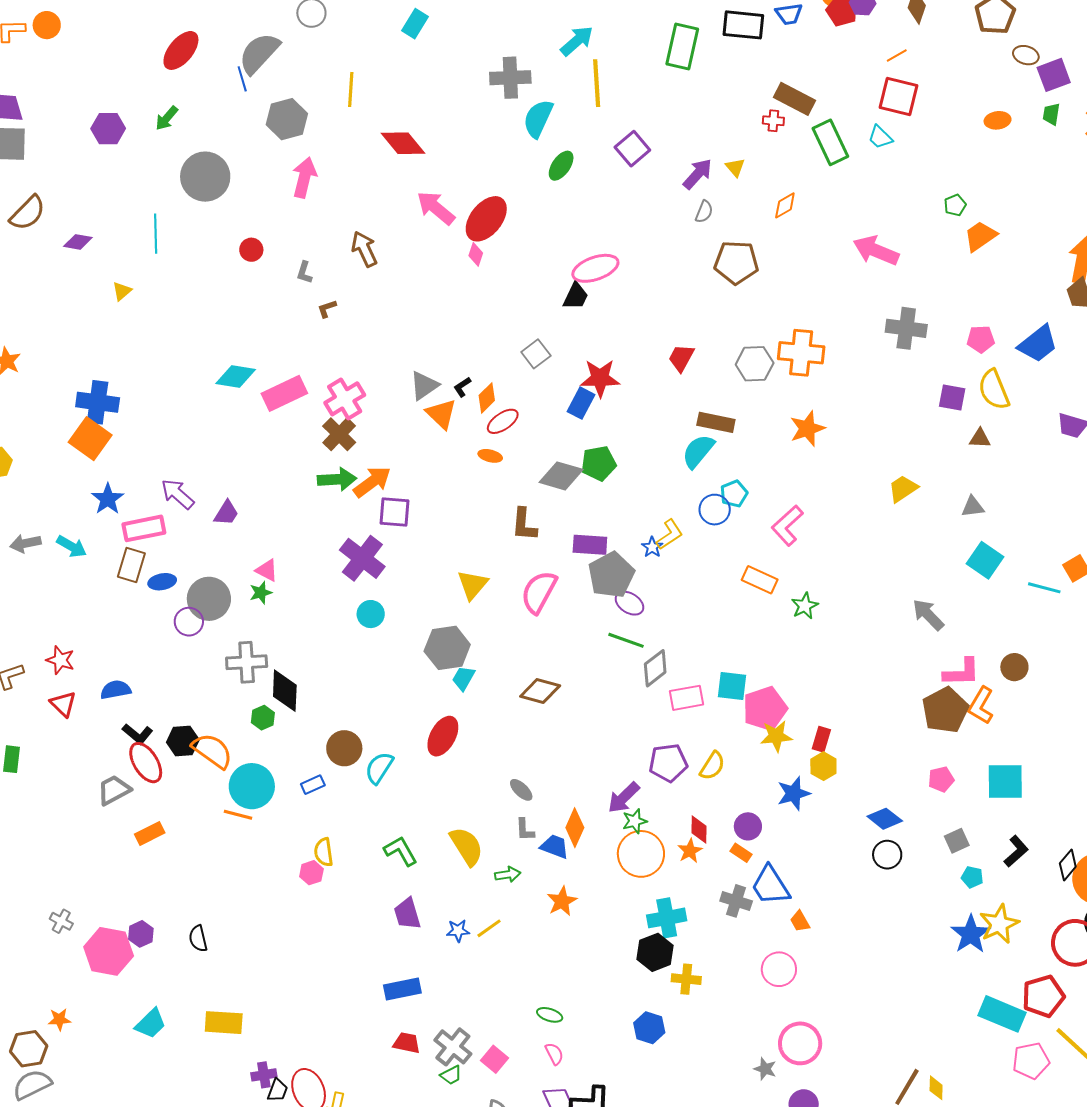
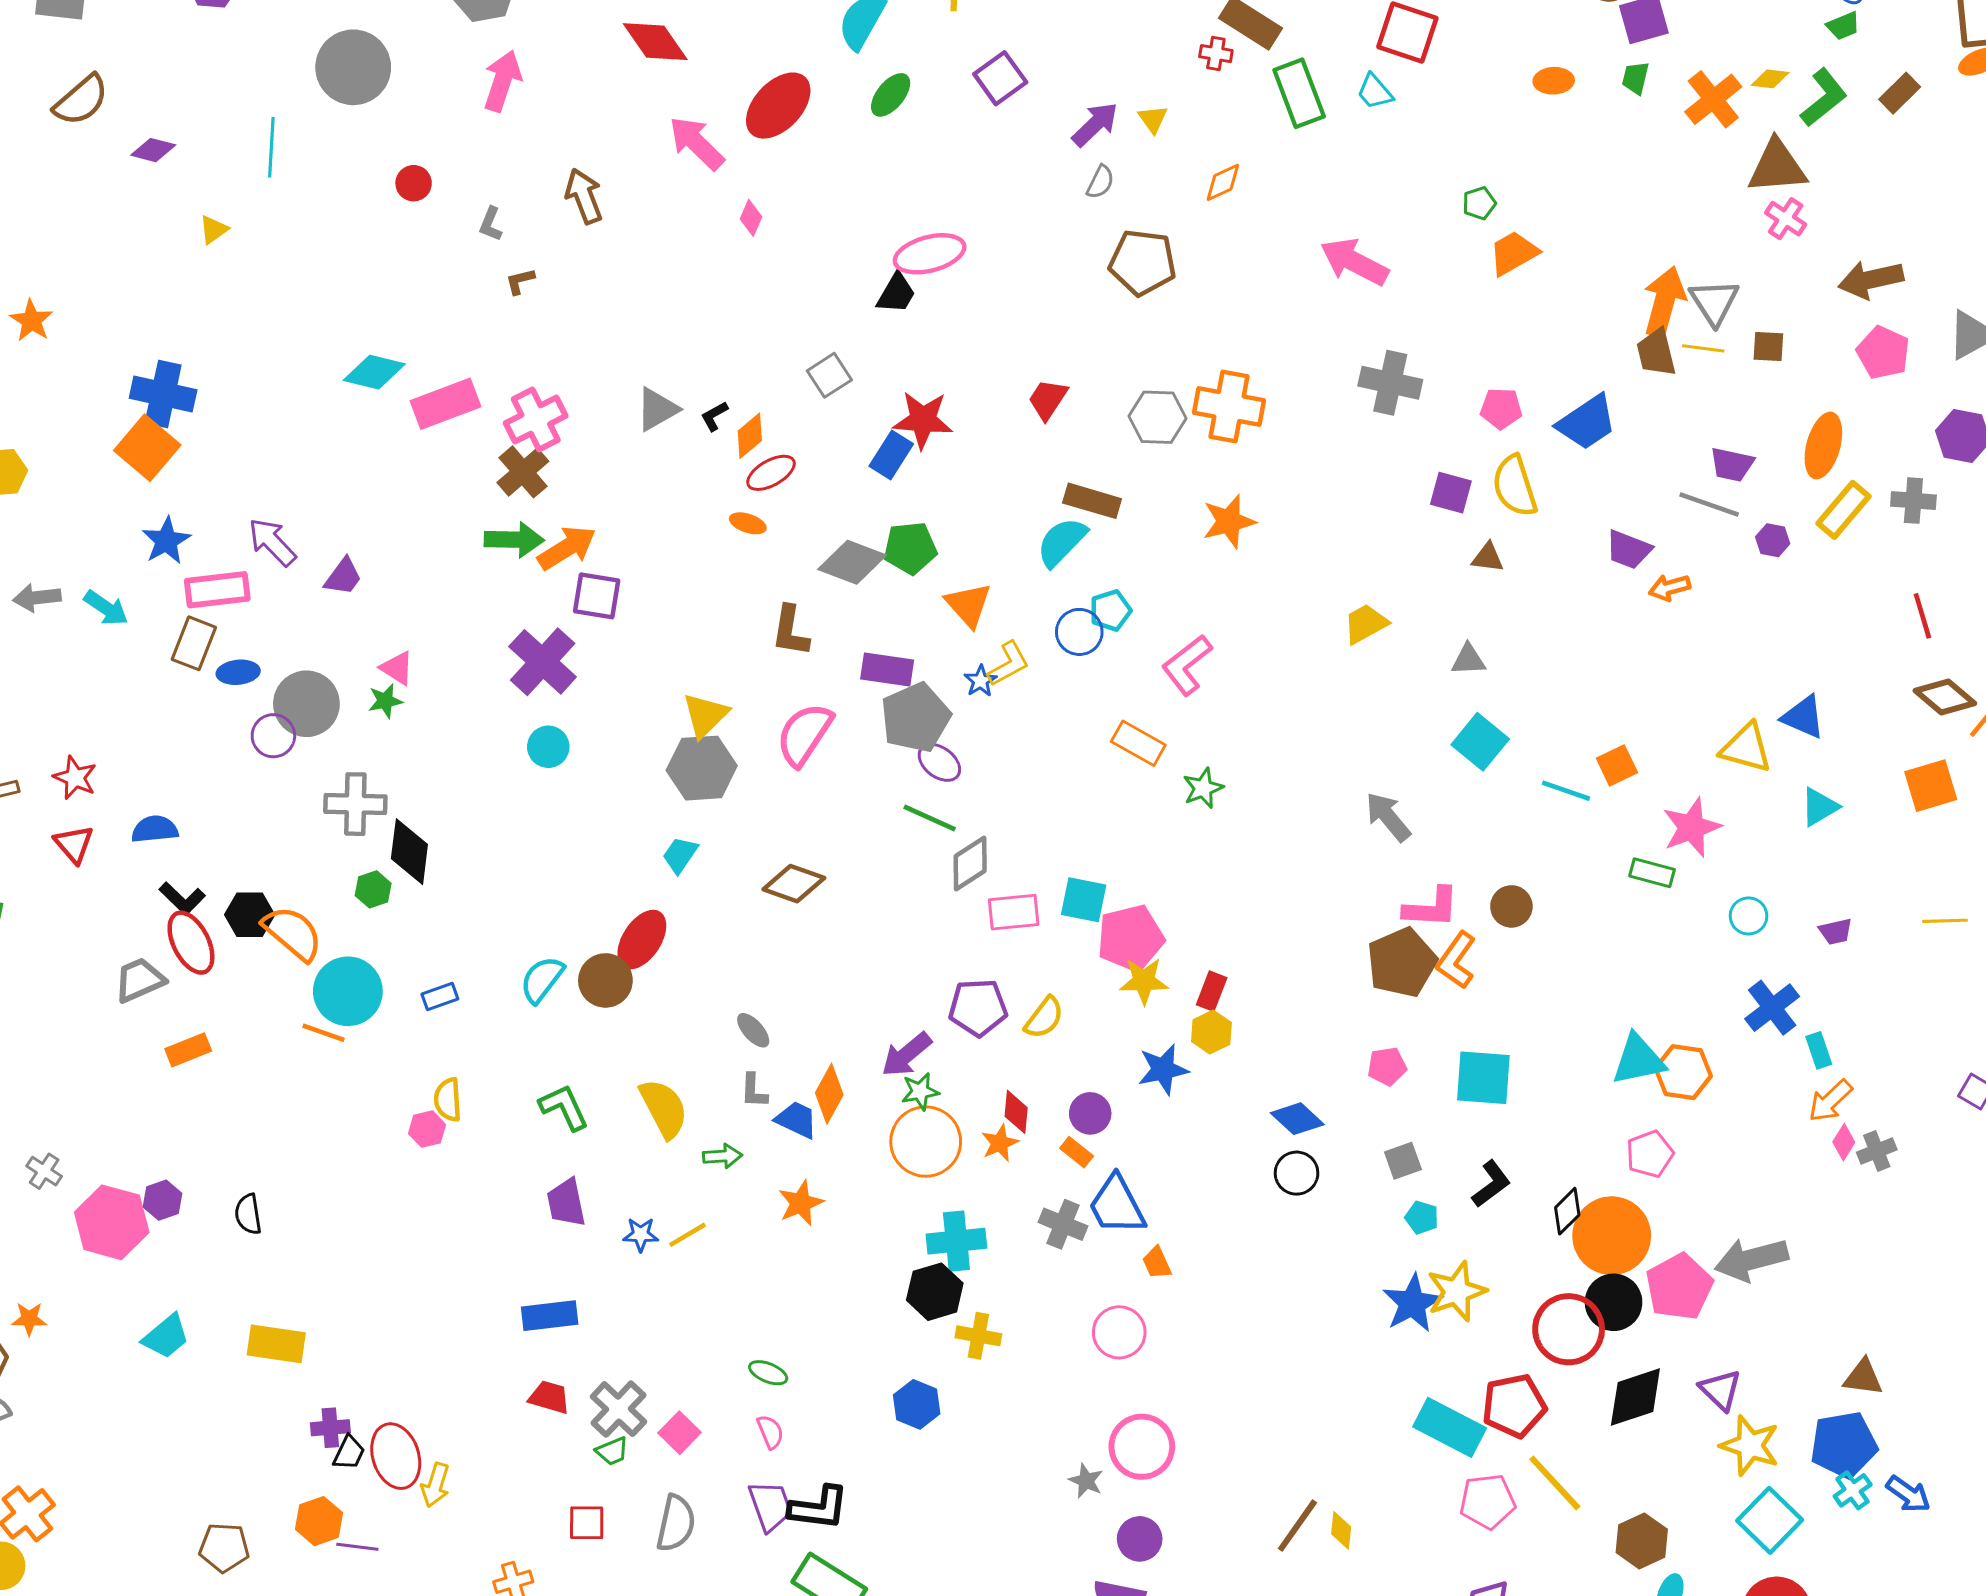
red ellipse: (486, 219) -> (778, 106), moved
orange triangle: (441, 414) -> (968, 605), moved
gray hexagon: (447, 648) -> (702, 768), moved
brown circle: (344, 748) -> (605, 980), moved

